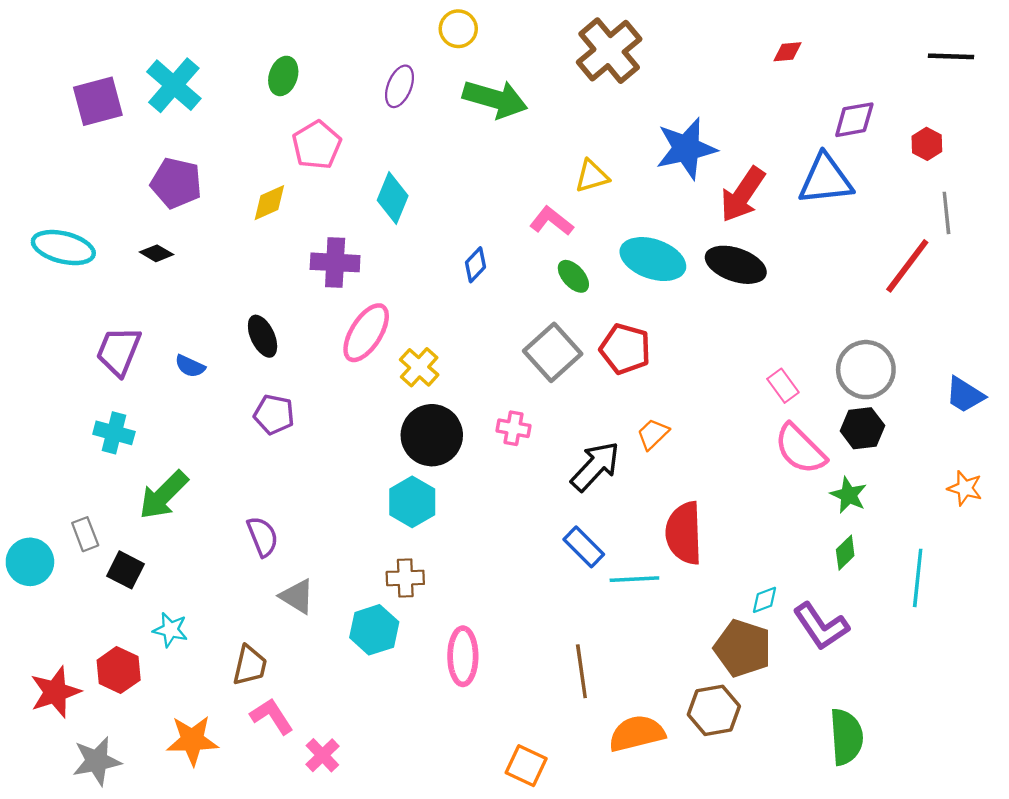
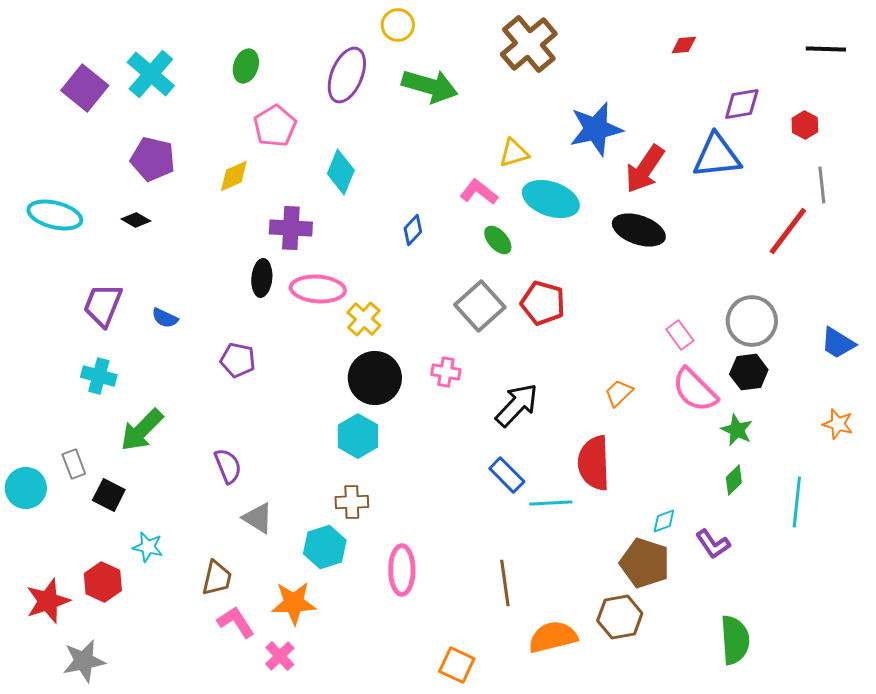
purple ellipse: (400, 86) -> (347, 75), size x1.5
purple square: (98, 101) -> (85, 88), turned -36
cyan ellipse: (653, 259) -> (551, 199), moved
pink ellipse: (366, 333) -> (318, 289), turned 62
black ellipse: (263, 336) -> (262, 278), moved, turned 30
orange trapezoid: (653, 434) -> (619, 393), moved
purple L-shape: (821, 626) -> (713, 544), size x0.7
orange star: (192, 740) -> (294, 603), moved

